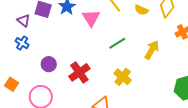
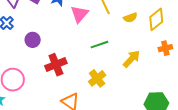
yellow semicircle: (141, 10) -> (130, 18), turned -56
purple circle: (49, 64) -> (33, 40), moved

